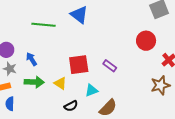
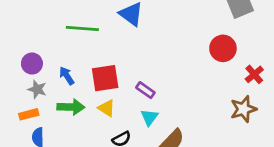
red square: (79, 65) -> (105, 78), moved
purple rectangle: (110, 66) -> (145, 90), moved
cyan triangle: (91, 90) -> (149, 117), turned -32

